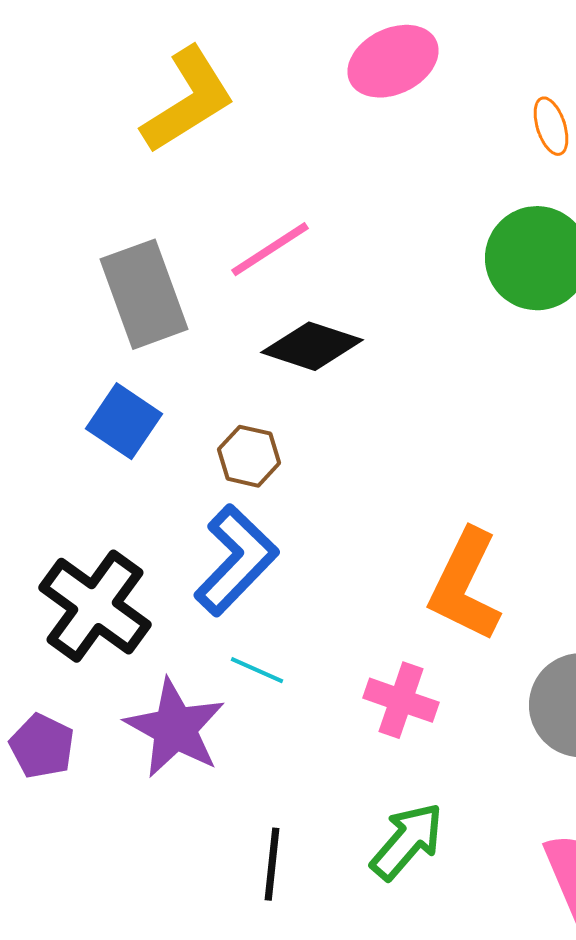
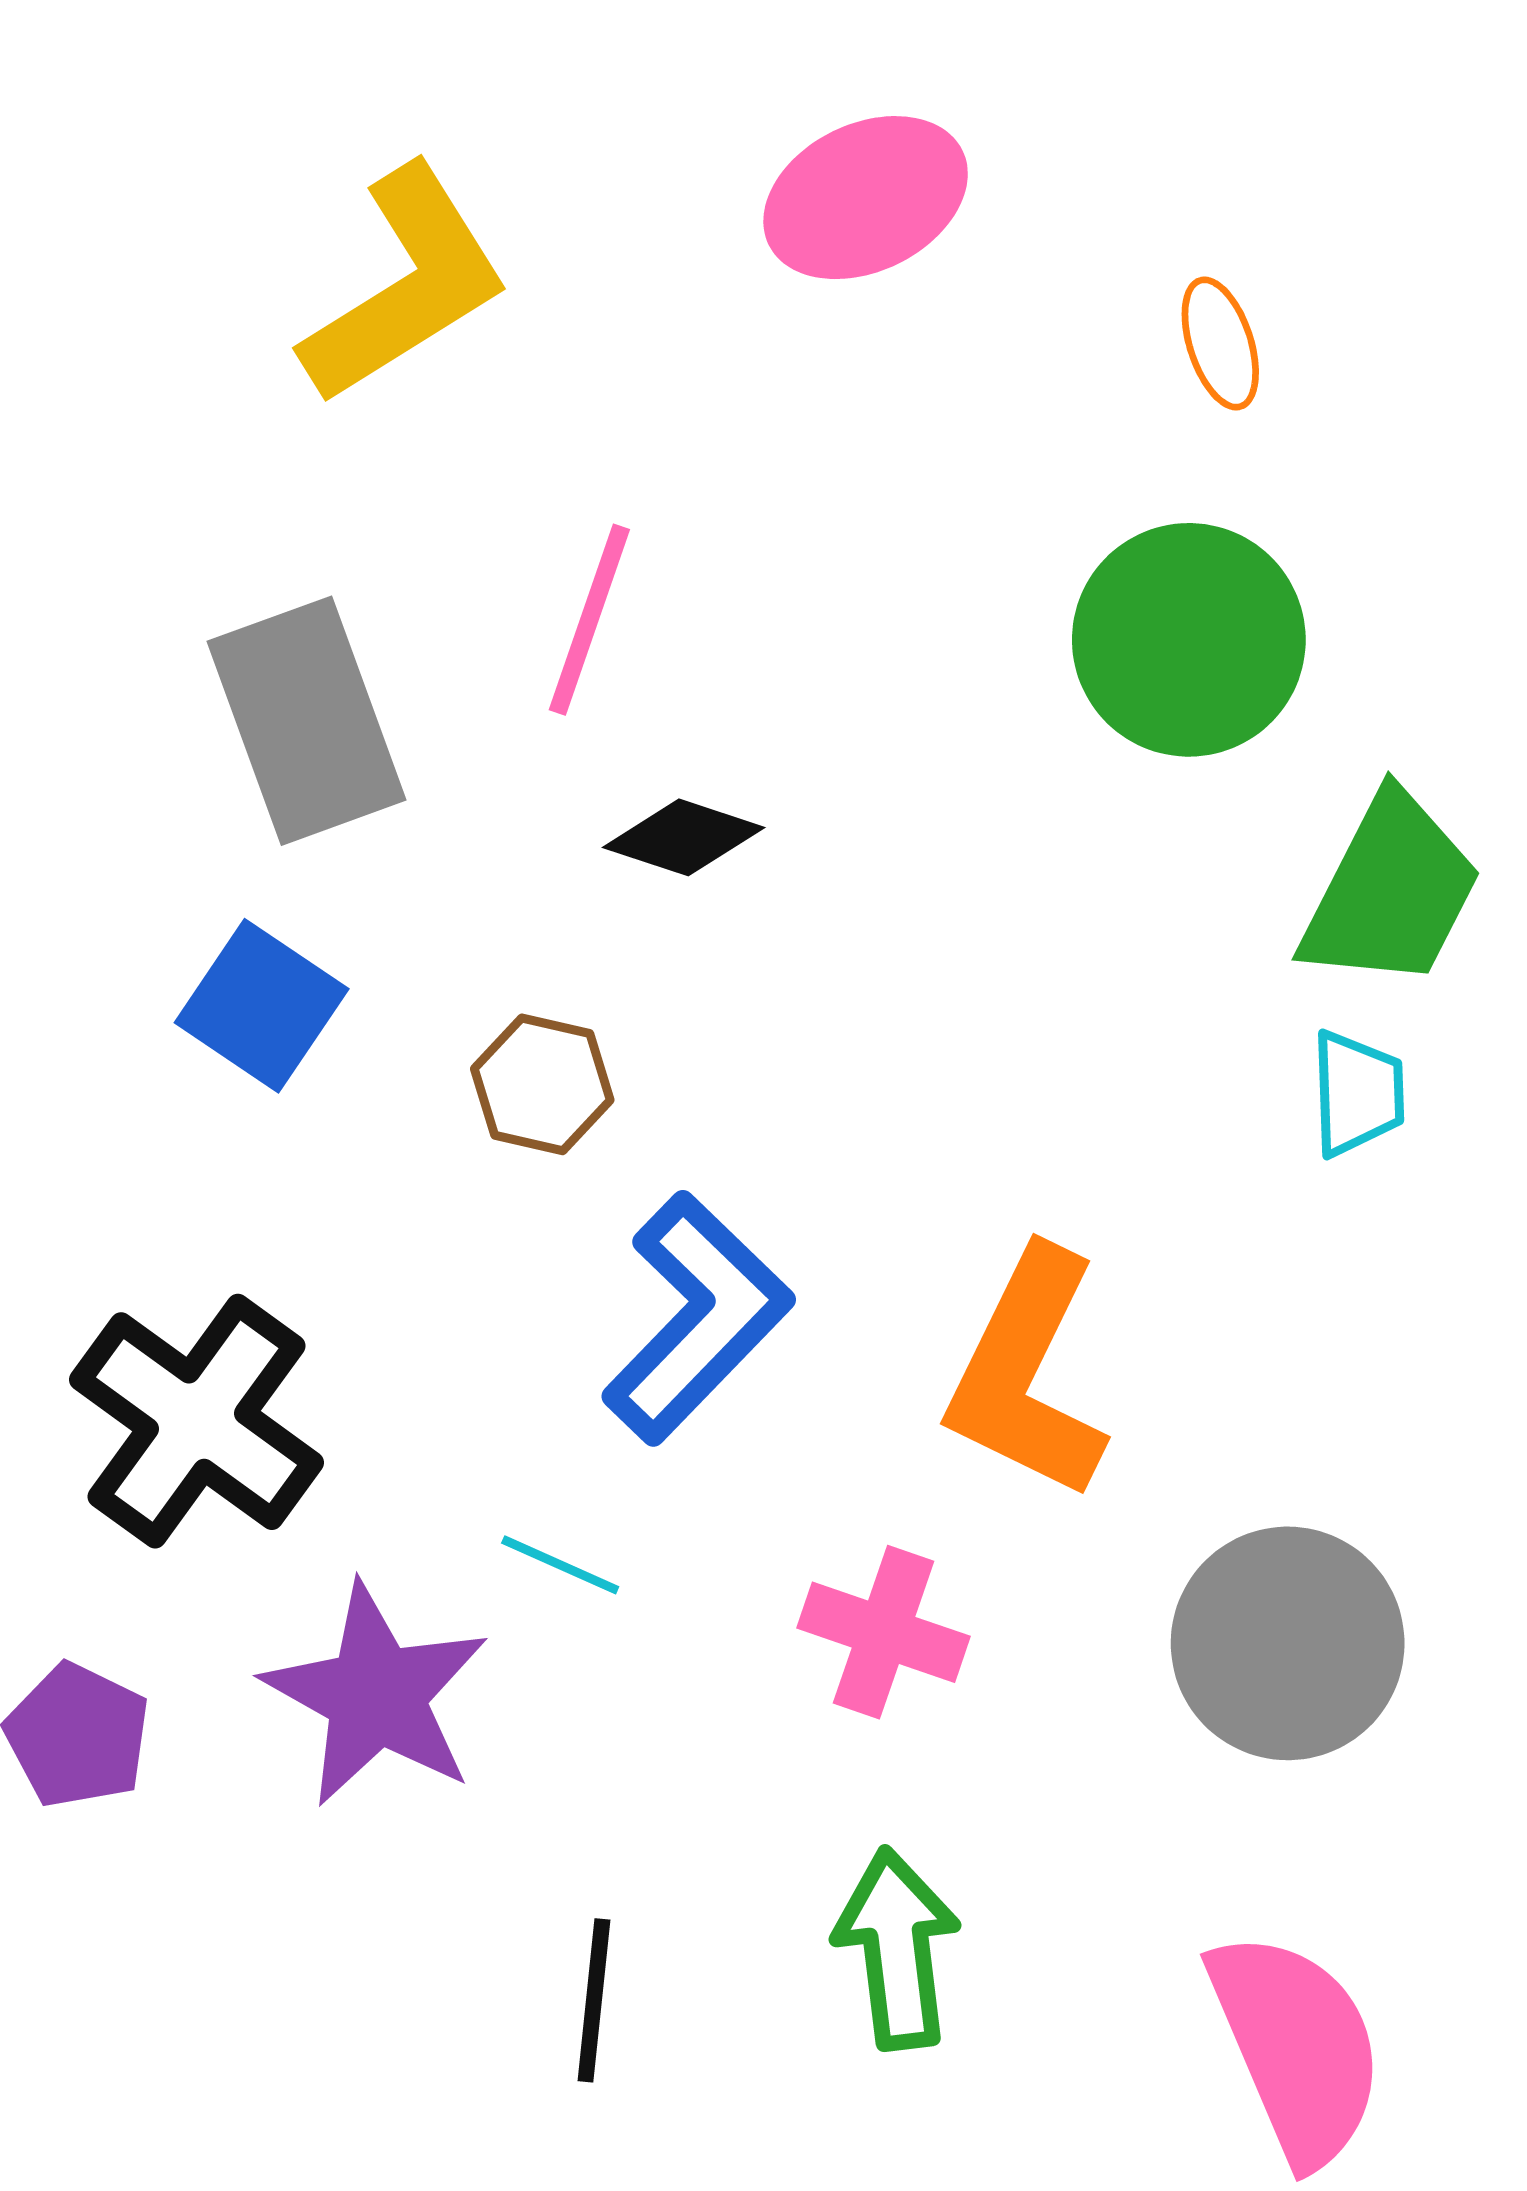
pink line: (270, 249) -> (589, 620), turned -38
black diamond: (312, 346) -> (684, 837), size x0.7
blue L-shape: (236, 560) -> (697, 1318), moved
green arrow: (407, 841) -> (897, 1949), turned -48

